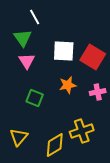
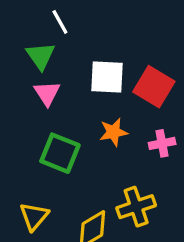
green square: (35, 98) -> (60, 153), size x1.4

